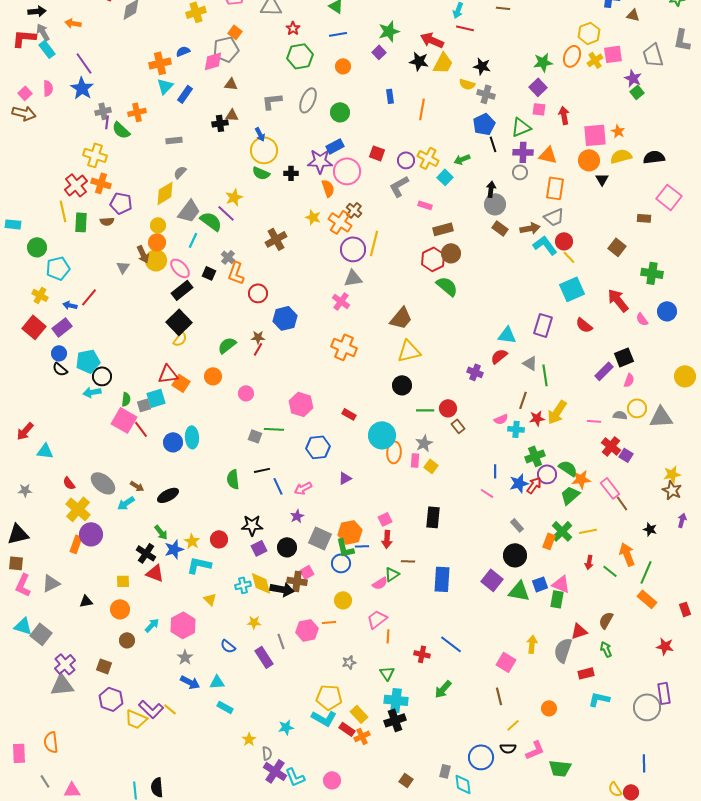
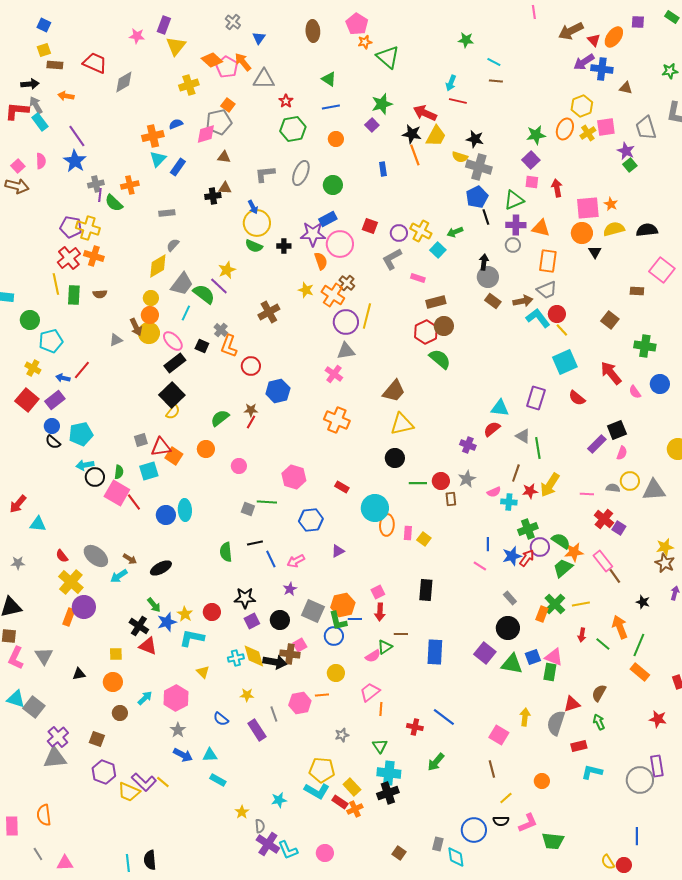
gray cross: (486, 94) -> (479, 167), size x1.4
orange line: (422, 109) -> (415, 155), moved, turned -30
purple pentagon: (121, 203) -> (71, 227), moved
gray triangle: (123, 267) -> (116, 340), turned 32
black circle: (102, 376) -> (95, 477), moved
gray square: (144, 405) -> (141, 440), moved
brown rectangle: (458, 426) -> (451, 499), turned 32
gray star: (424, 443) -> (467, 479), moved
gray triangle: (51, 583) -> (44, 656), turned -36

